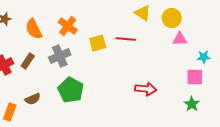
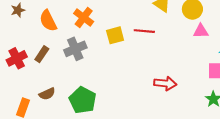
green pentagon: (71, 90) -> (83, 100), moved

